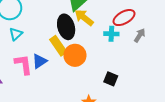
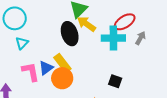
cyan cross: (111, 34) -> (113, 38), size x1.6
yellow rectangle: (58, 46) -> (62, 63), moved
orange circle: (75, 55) -> (62, 78), moved

